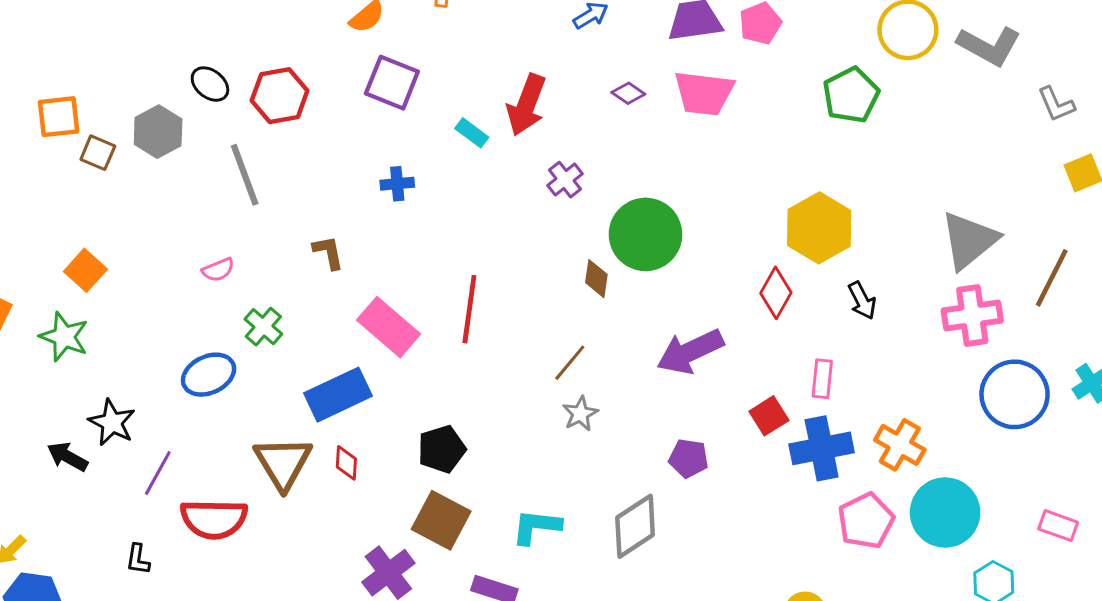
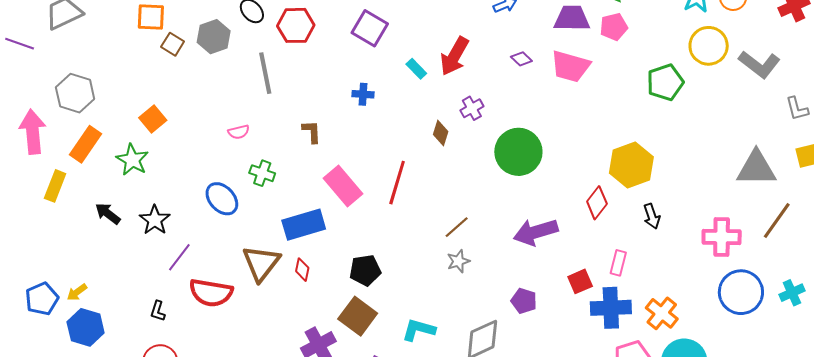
gray triangle: (969, 240) -> (756, 168), moved, turned 30
brown diamond: (596, 279) -> (441, 133), moved
green cross: (263, 327) -> (262, 173), turned -30
blue ellipse: (209, 375) -> (222, 199), turned 64
black arrow: (67, 457) -> (108, 214), moved

